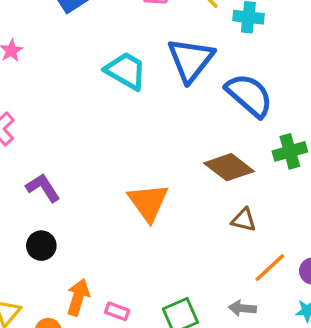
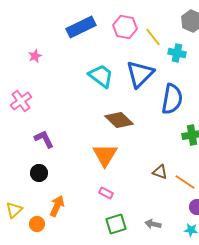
blue semicircle: (249, 95) -> (172, 99), turned 52
brown diamond: (229, 167) -> (119, 120), moved
orange line: (270, 268) -> (185, 182), moved, turned 70
pink rectangle: (117, 311) -> (106, 193), moved

